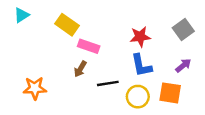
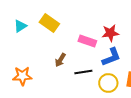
cyan triangle: (22, 15) -> (20, 26), moved
pink rectangle: (89, 46) -> (87, 41), moved
blue L-shape: (141, 65) -> (111, 57), turned -100

